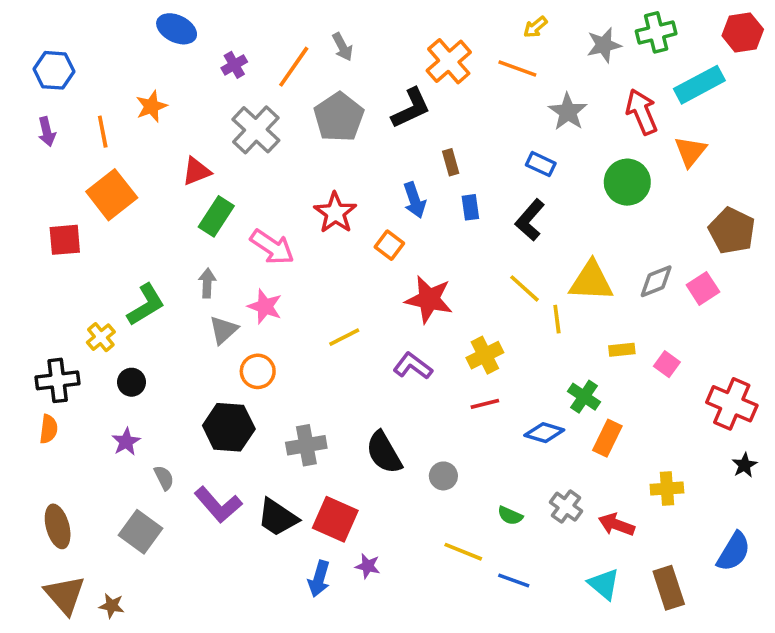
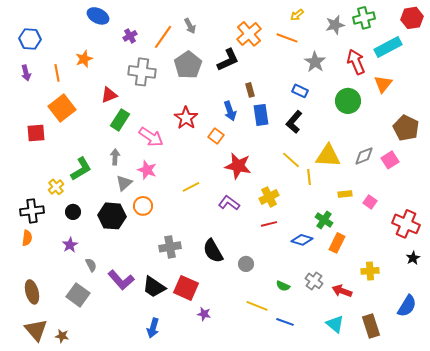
gray cross: (256, 130) -> (142, 72), turned -36
blue rectangle: (470, 207) -> (261, 115), size x1.5
black hexagon: (229, 427) -> (112, 216), moved
blue arrow: (319, 579) -> (153, 328), moved

